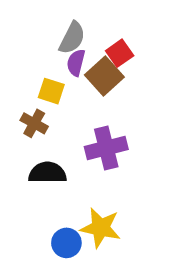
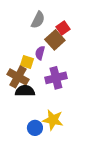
purple semicircle: (76, 63) -> (40, 53), moved
yellow square: (51, 91) -> (27, 62), moved
brown cross: (34, 123) -> (18, 77), moved, size x1.5

